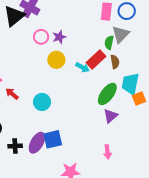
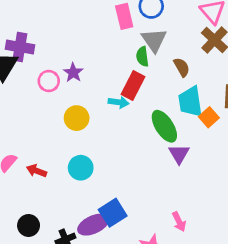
yellow circle: (56, 60) -> (77, 118), moved
brown semicircle: (115, 62) -> (182, 67), moved
green ellipse: (107, 94) -> (164, 126), turned -50
purple ellipse: (37, 143) -> (93, 225), turned 55
pink arrow: (107, 152) -> (179, 222), moved

